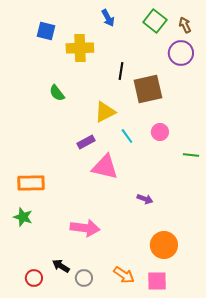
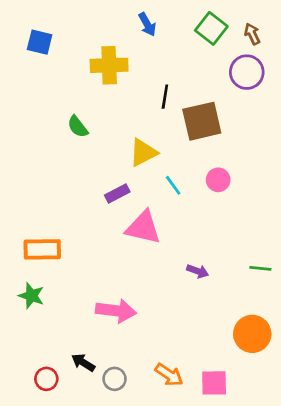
blue square: (46, 31) -> (40, 42), moved
green line: (191, 155) -> (260, 268), moved
orange circle: (164, 245) -> (252, 334), moved

